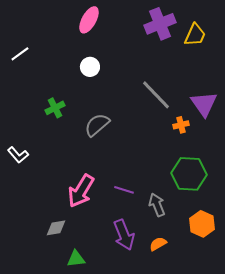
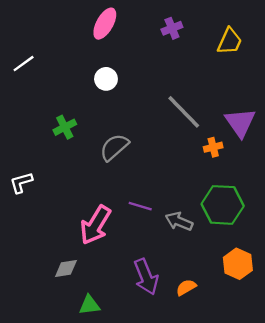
purple cross: (160, 24) -> (172, 28), moved, size x0.6
white L-shape: (18, 155) -> (21, 183), turned 115
purple line: (124, 190) -> (140, 206), moved
gray arrow: (157, 205) -> (179, 221), moved, turned -45

